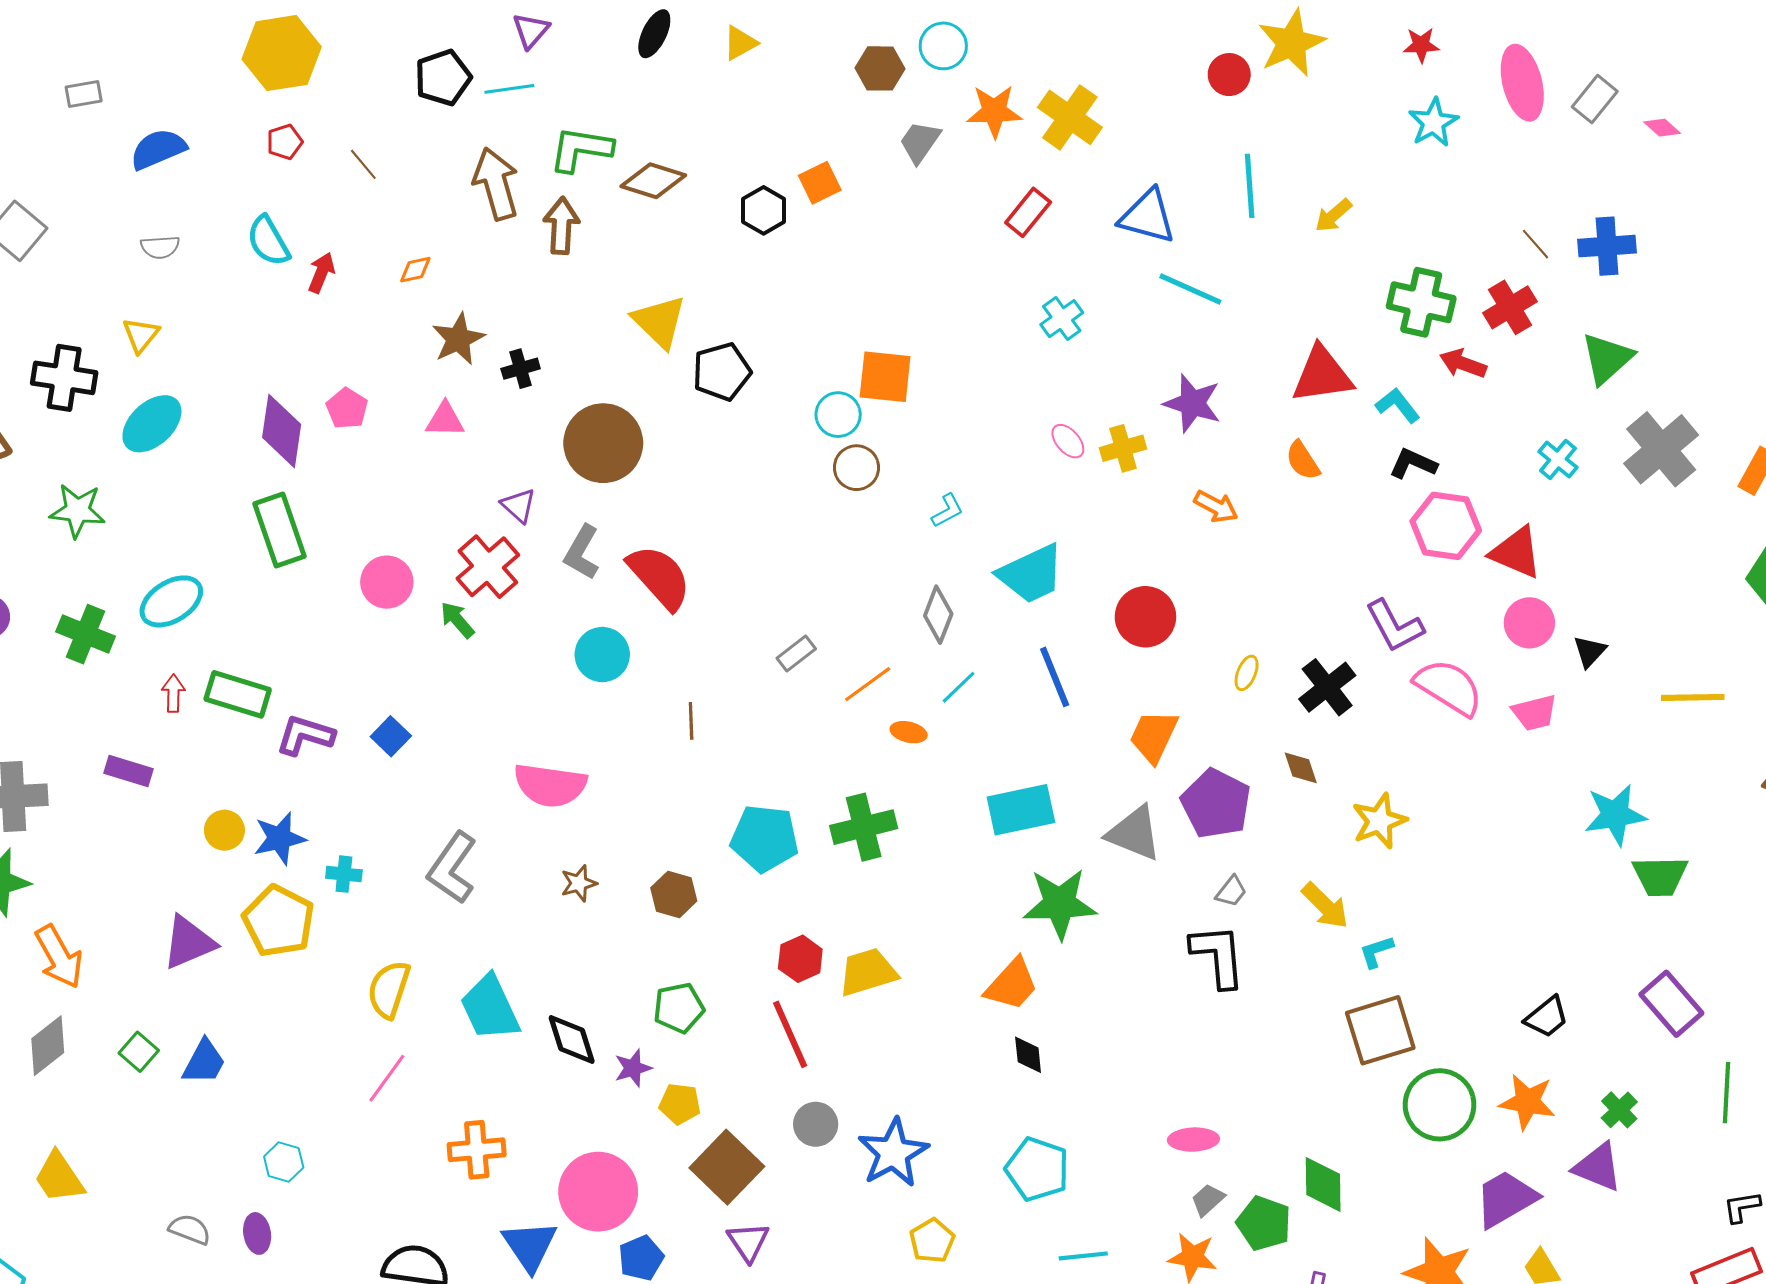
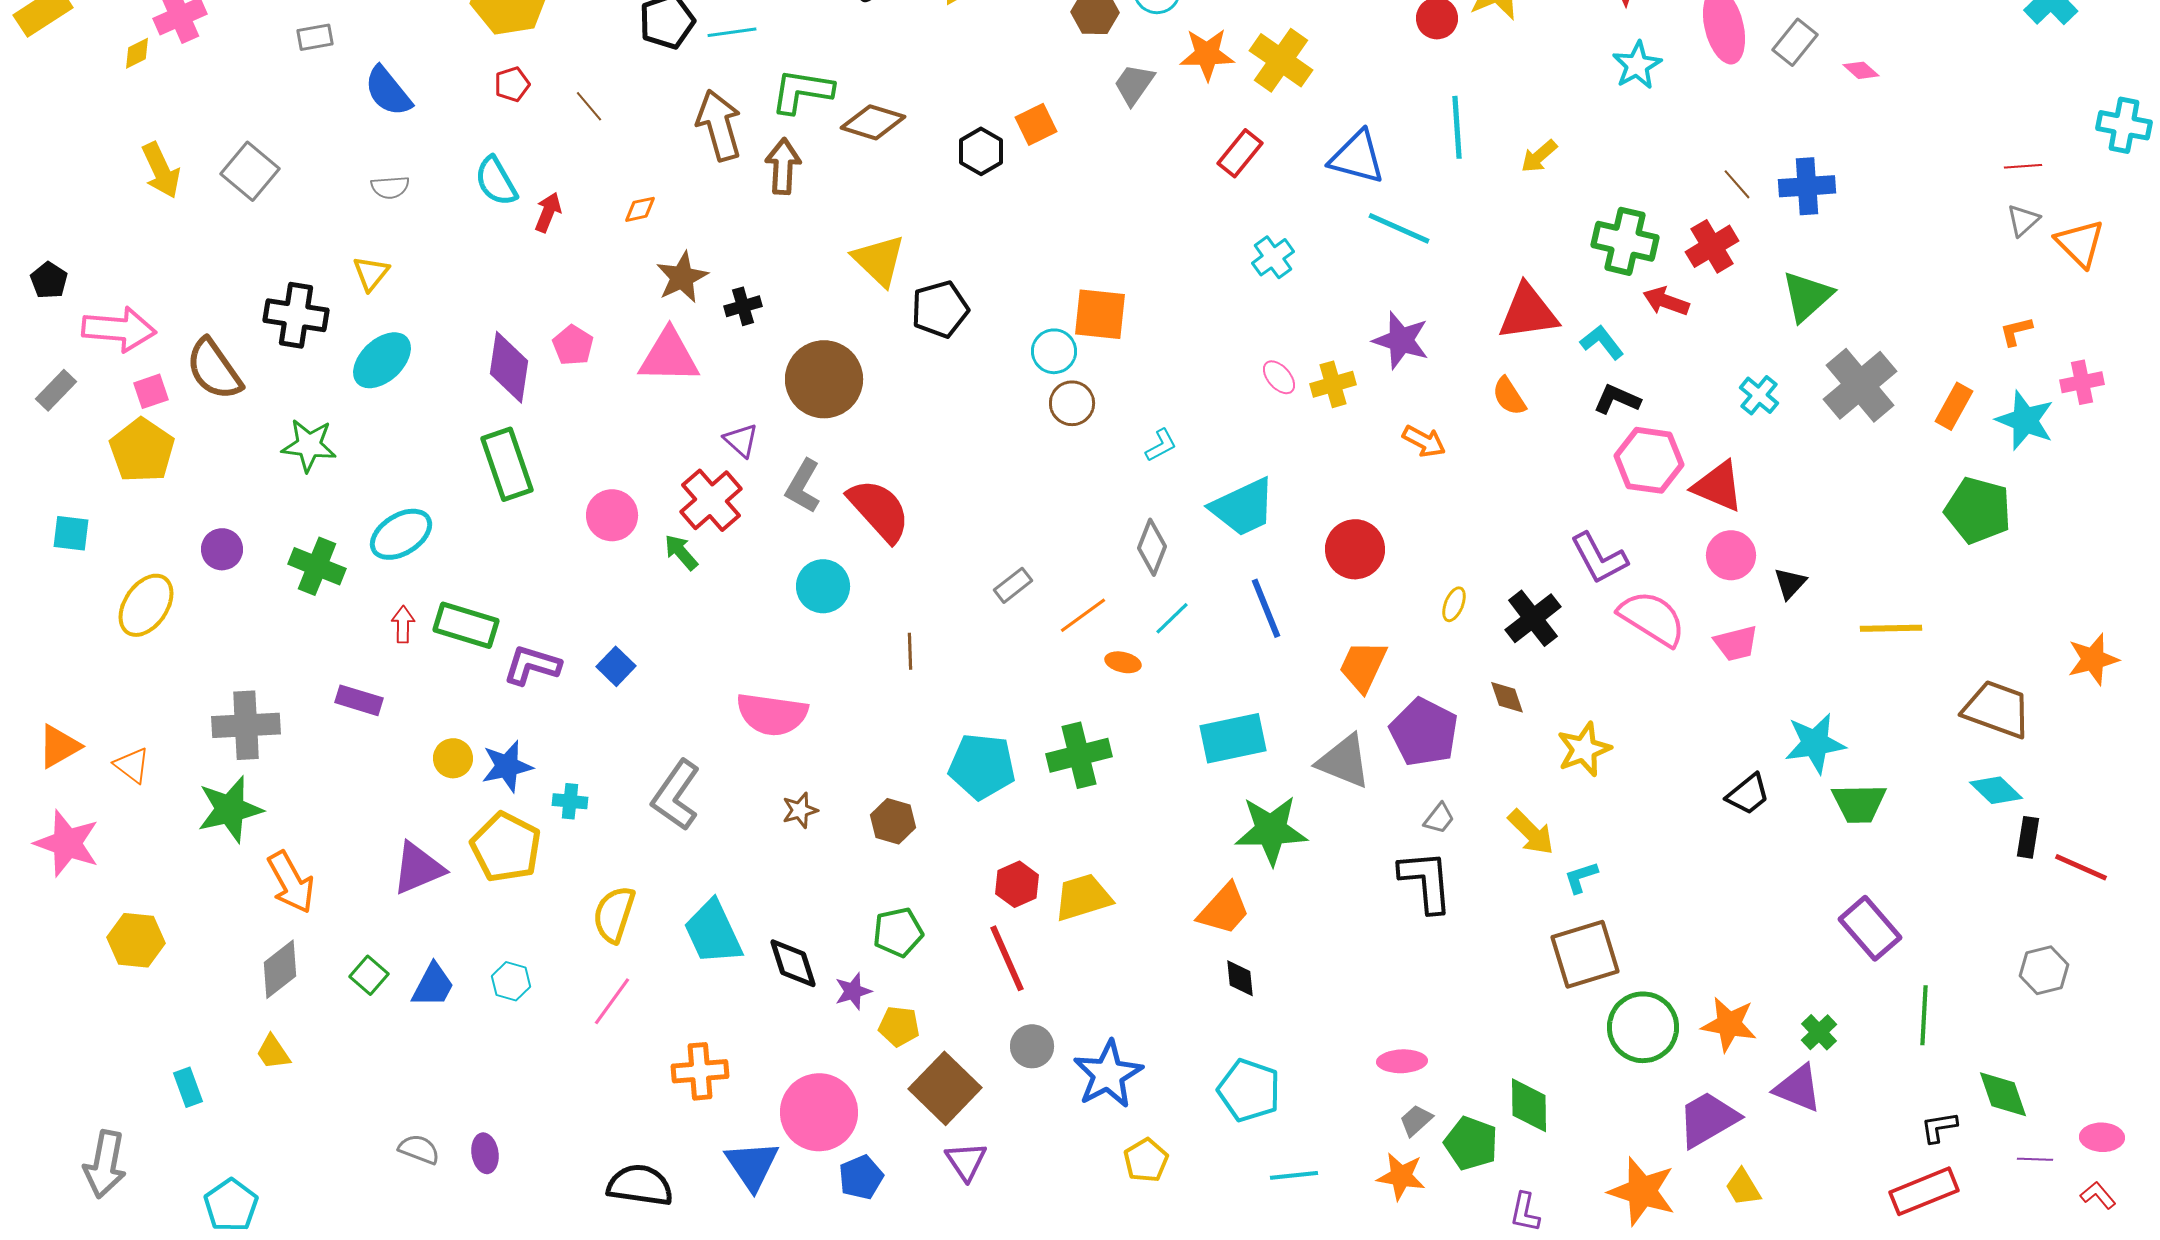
blue semicircle: (158, 149) -> (388, 91), turned -106
pink triangle: (445, 420) -> (669, 356), size x1.6
black trapezoid: (1547, 1017) -> (1748, 794), moved
cyan hexagon: (284, 1162) -> (511, 981), moved
yellow trapezoid: (59, 1177) -> (273, 1052), moved, size x0.7

